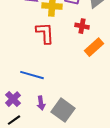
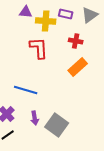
orange rectangle: (94, 47) -> (78, 67), moved

